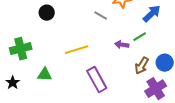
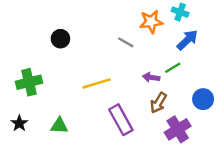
brown arrow: (142, 66) -> (158, 103), moved
green triangle: (45, 75) -> (59, 126), moved
purple cross: (156, 89) -> (178, 129), moved

